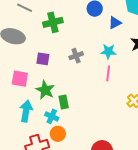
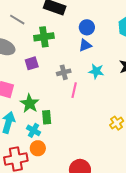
blue triangle: (115, 23) -> (85, 45), moved
purple square: (43, 59) -> (32, 63), moved, turned -32
pink line: (108, 73) -> (74, 90), moved

